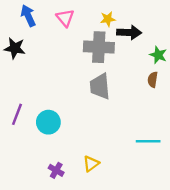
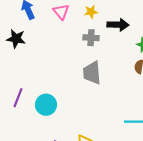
yellow star: (108, 19) -> (91, 12), moved
gray cross: (99, 47) -> (91, 38), size x0.6

